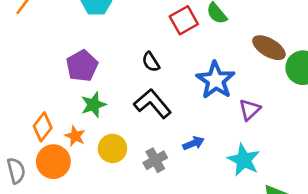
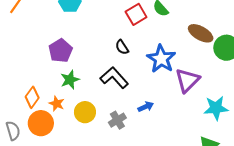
black semicircle: (151, 62) -> (122, 47), moved
purple triangle: (250, 110) -> (187, 80), size x1.5
cyan star: (244, 160) -> (216, 108), moved, turned -30

